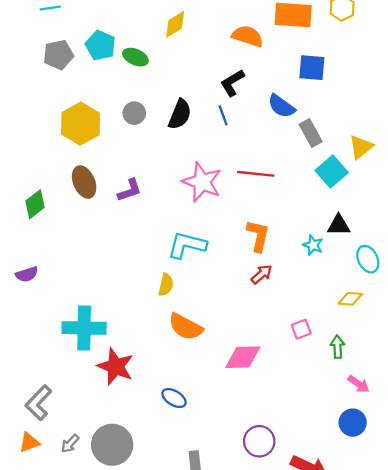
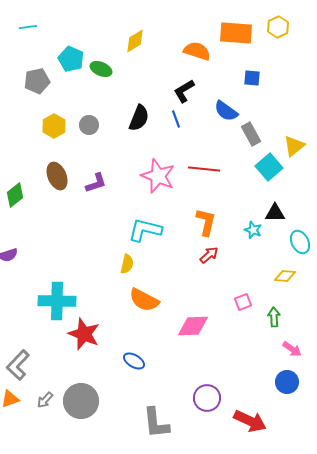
gray pentagon: (58, 55) -> (37, 81), moved
blue square: (312, 68) -> (252, 78), size x0.7
gray circle: (134, 113) -> (89, 125), moved
yellow hexagon: (81, 124) -> (54, 126), size x0.7

